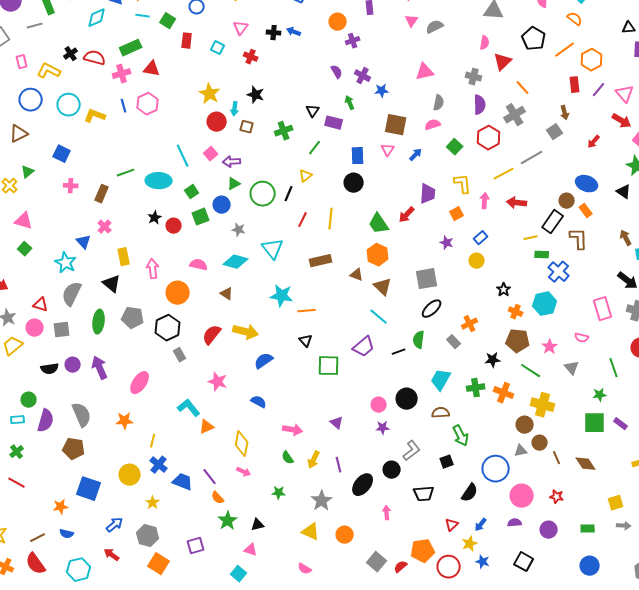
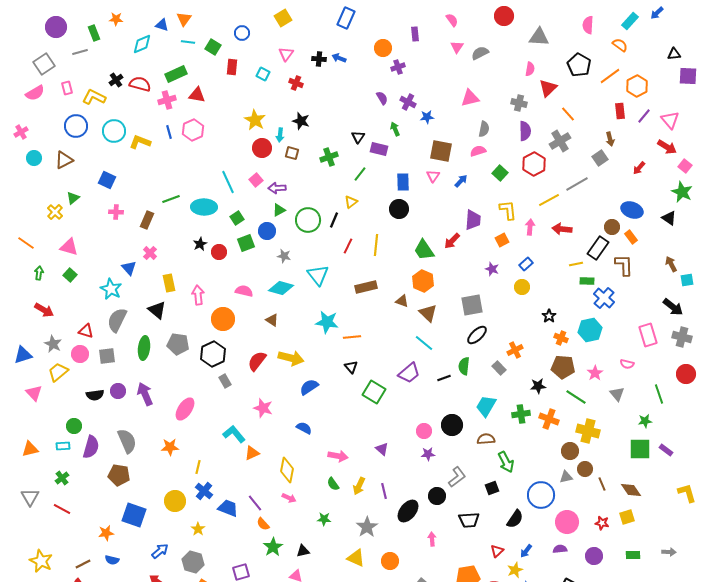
green square: (329, 366) -> (374, 392), turned 30
yellow square: (616, 503) -> (627, 517), moved

